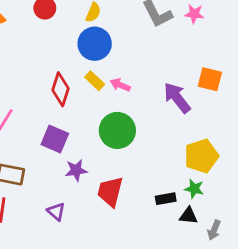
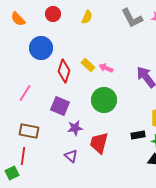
blue circle: (95, 44) -> (41, 48), moved
black rectangle: (166, 199) -> (138, 135), moved
purple triangle: (56, 212) -> (71, 156), moved

